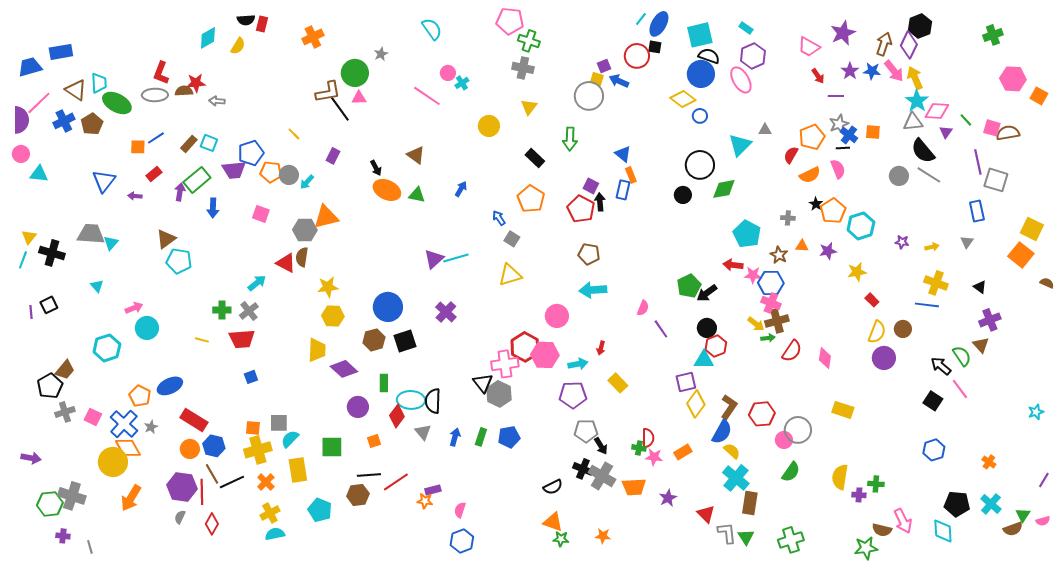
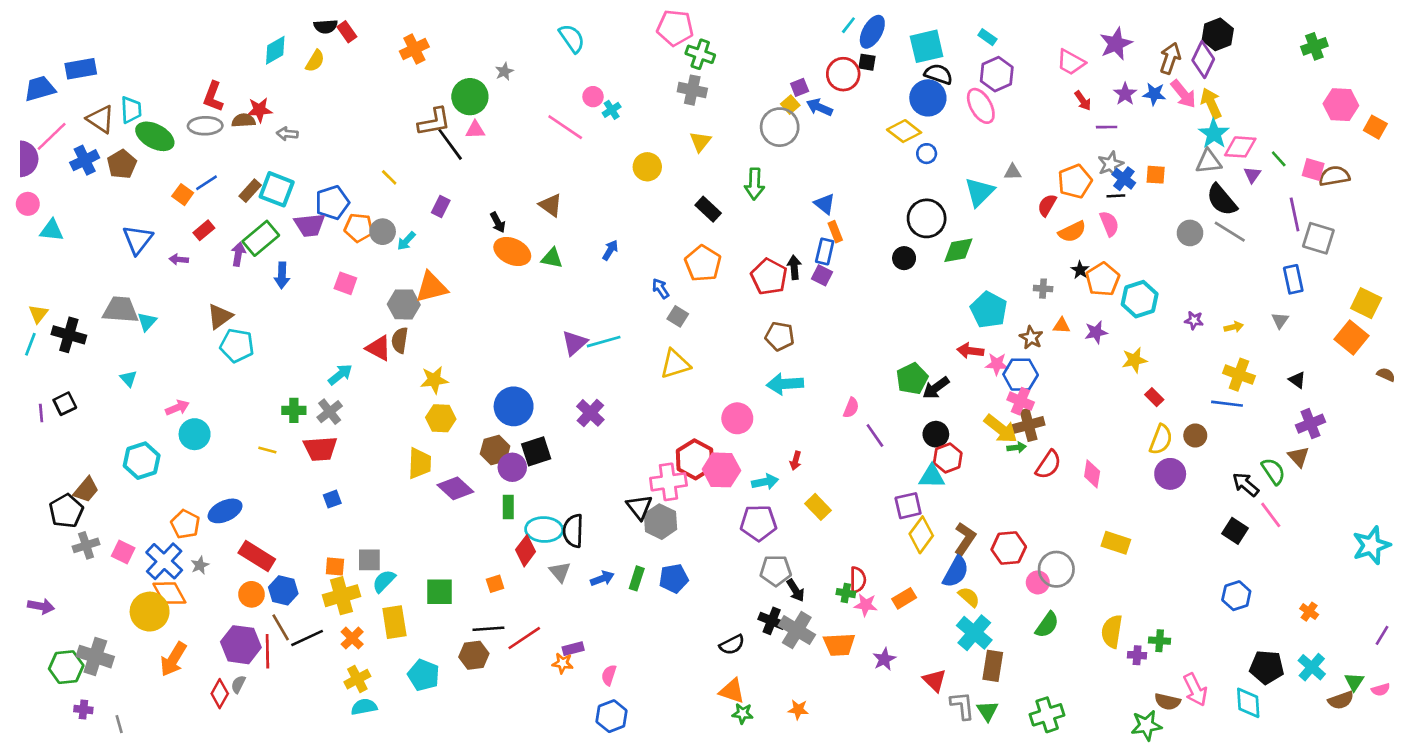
red rectangle: (262, 24) -> (347, 32), turned -49
yellow square: (597, 79) -> (790, 105), turned 32
cyan square: (209, 143) -> (277, 189), size x1.5
orange square: (138, 147) -> (183, 195), turned 35
purple square: (591, 186) -> (822, 275), moved
yellow arrow: (756, 324) -> (1001, 429), size x1.5
purple circle: (358, 407) -> (512, 467), moved
cyan star: (1036, 412) -> (1371, 545), size x1.8
blue arrow: (455, 437) -> (602, 578), turned 54
red diamond: (212, 524) -> (220, 694), moved

